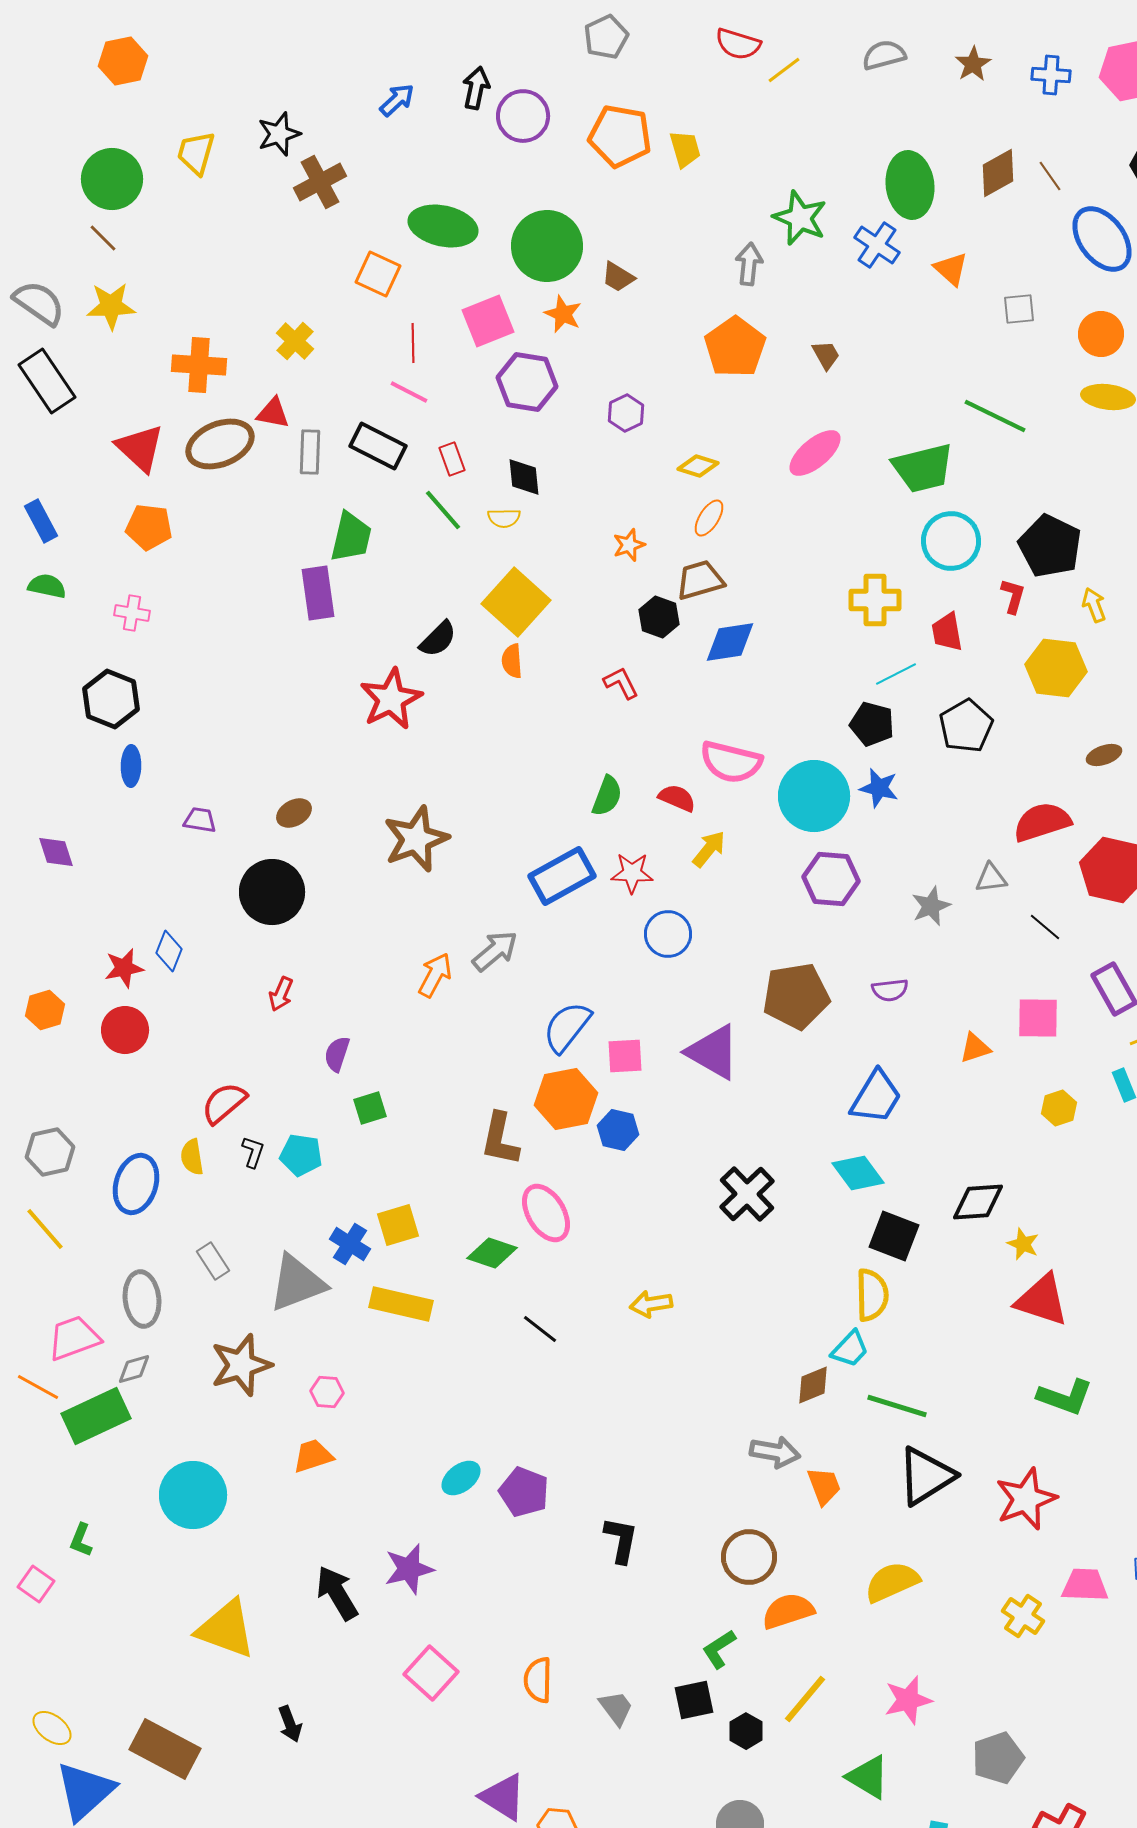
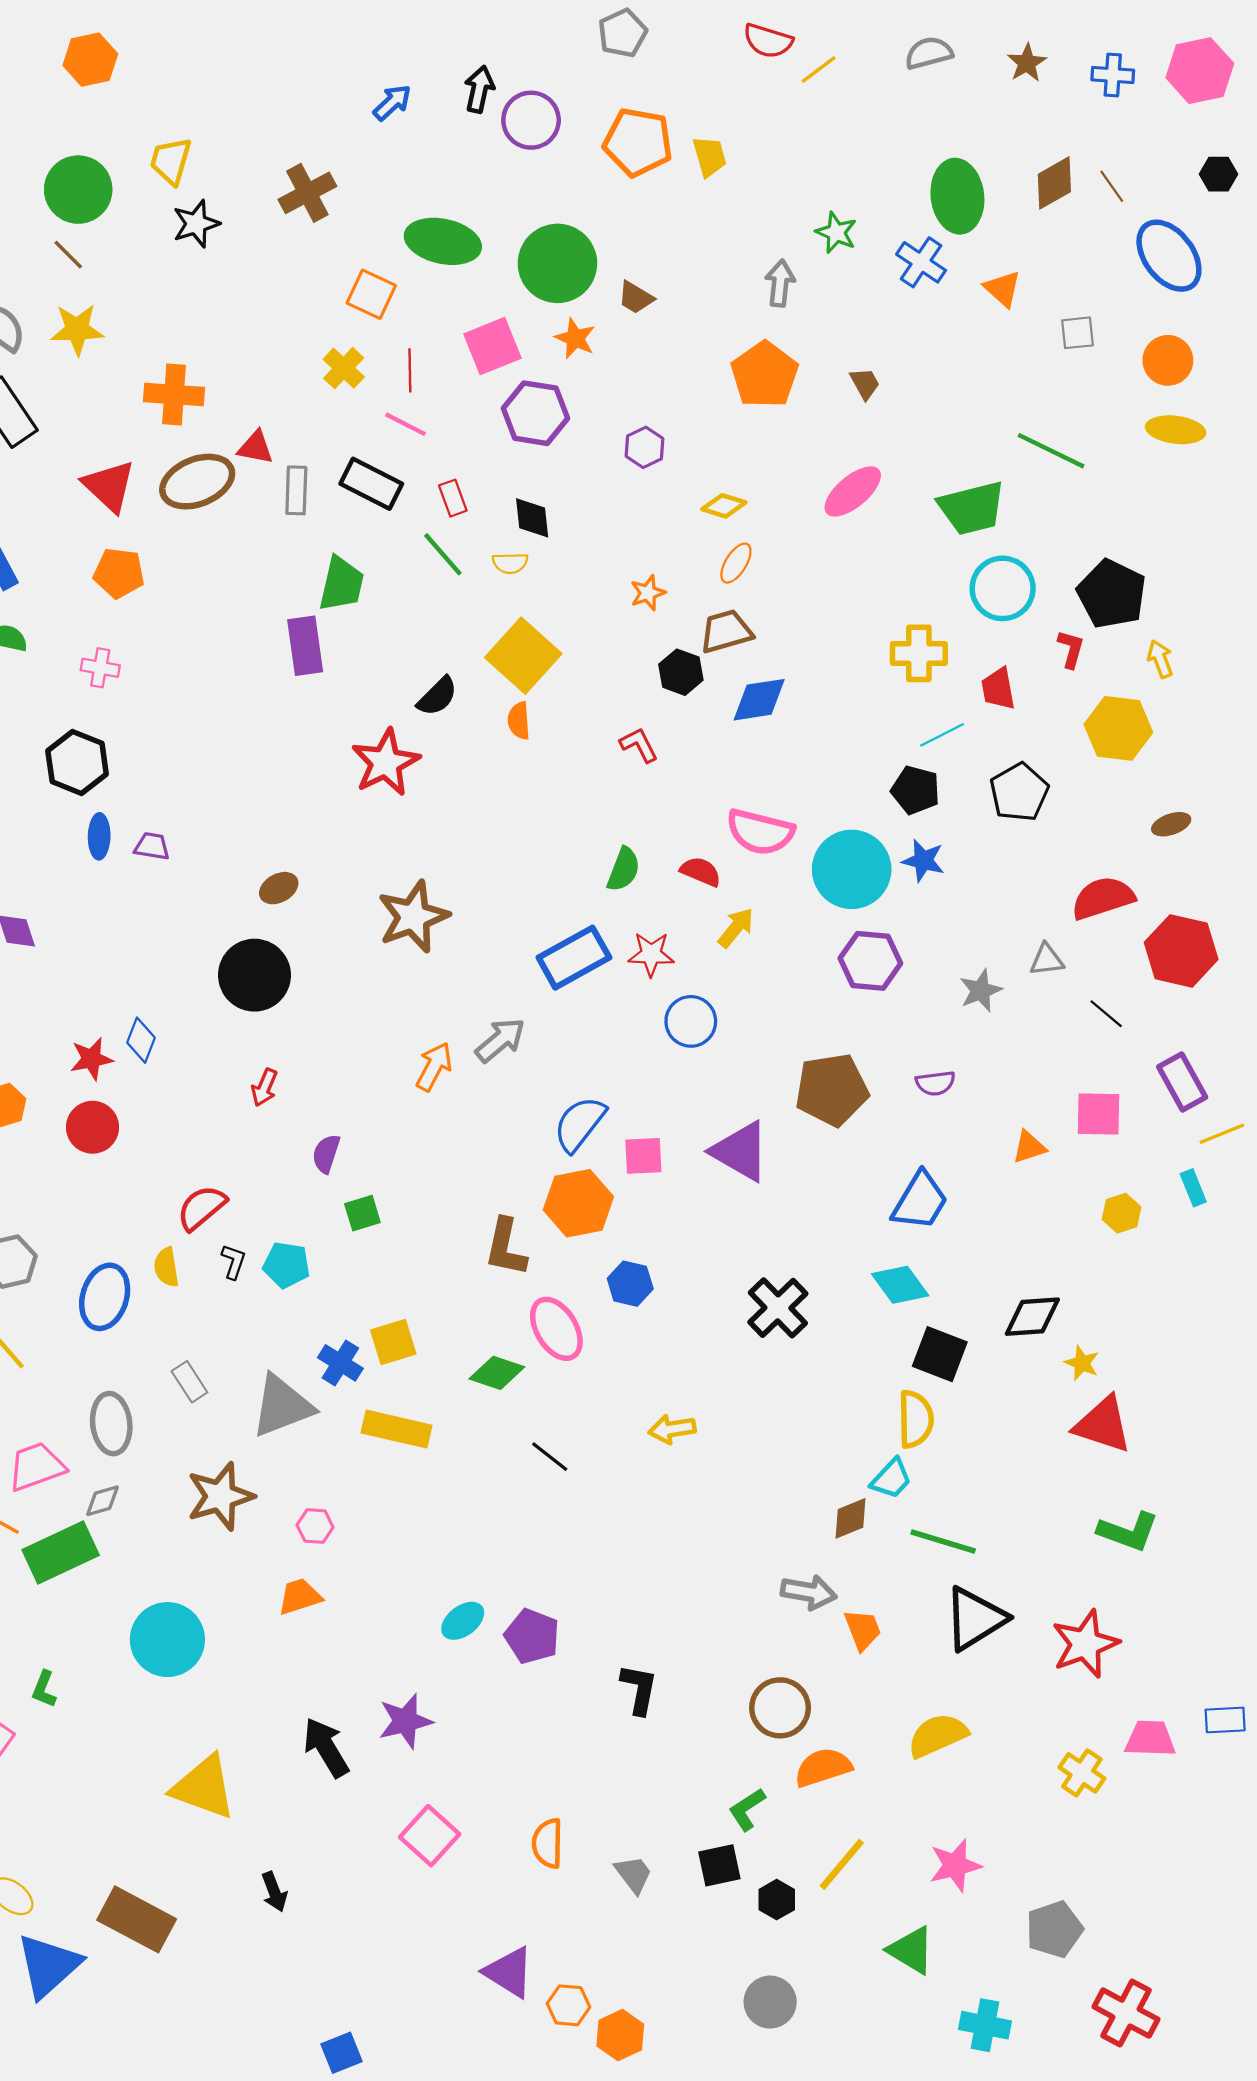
black star: (279, 134) -> (196, 224), moved
green star: (800, 218) -> (836, 233), size x0.7
yellow cross: (295, 341) -> (344, 368), moved
purple trapezoid: (200, 820) -> (152, 846), moved
blue hexagon: (618, 1130) -> (630, 1284), moved

